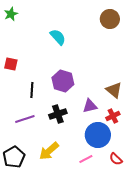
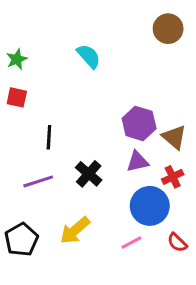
green star: (11, 14) -> (17, 59), moved
purple hexagon: (63, 81) -> (139, 123), moved
black cross: (58, 114) -> (89, 174), turned -30

